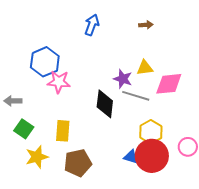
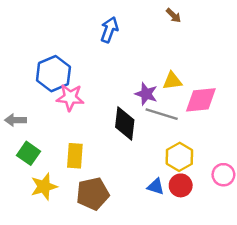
brown arrow: (146, 25) -> (174, 15), moved, turned 48
red circle: (152, 156) -> (181, 185), size x0.6

